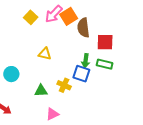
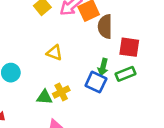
green rectangle: (105, 64) -> (126, 74), turned -42
yellow cross: (64, 85) -> (61, 92), moved, turned 32

